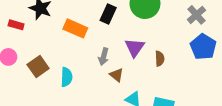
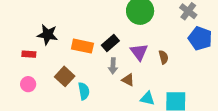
black rectangle: (108, 14) -> (110, 43), moved, turned 36
brown square: (38, 67) -> (65, 76), moved

